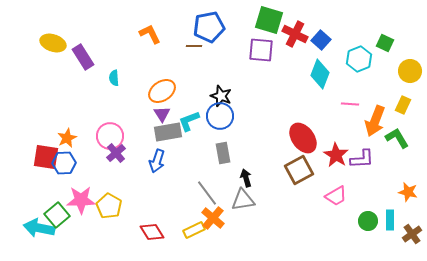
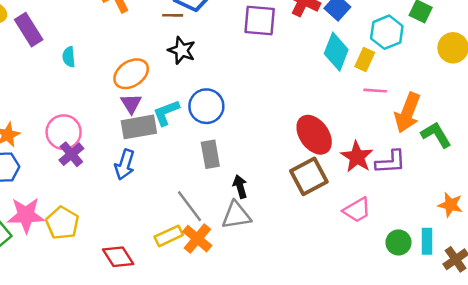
black star: (221, 96) -> (182, 50), moved
yellow rectangle: (403, 105) -> (365, 59), moved
yellow rectangle: (194, 230) -> (169, 236), moved

